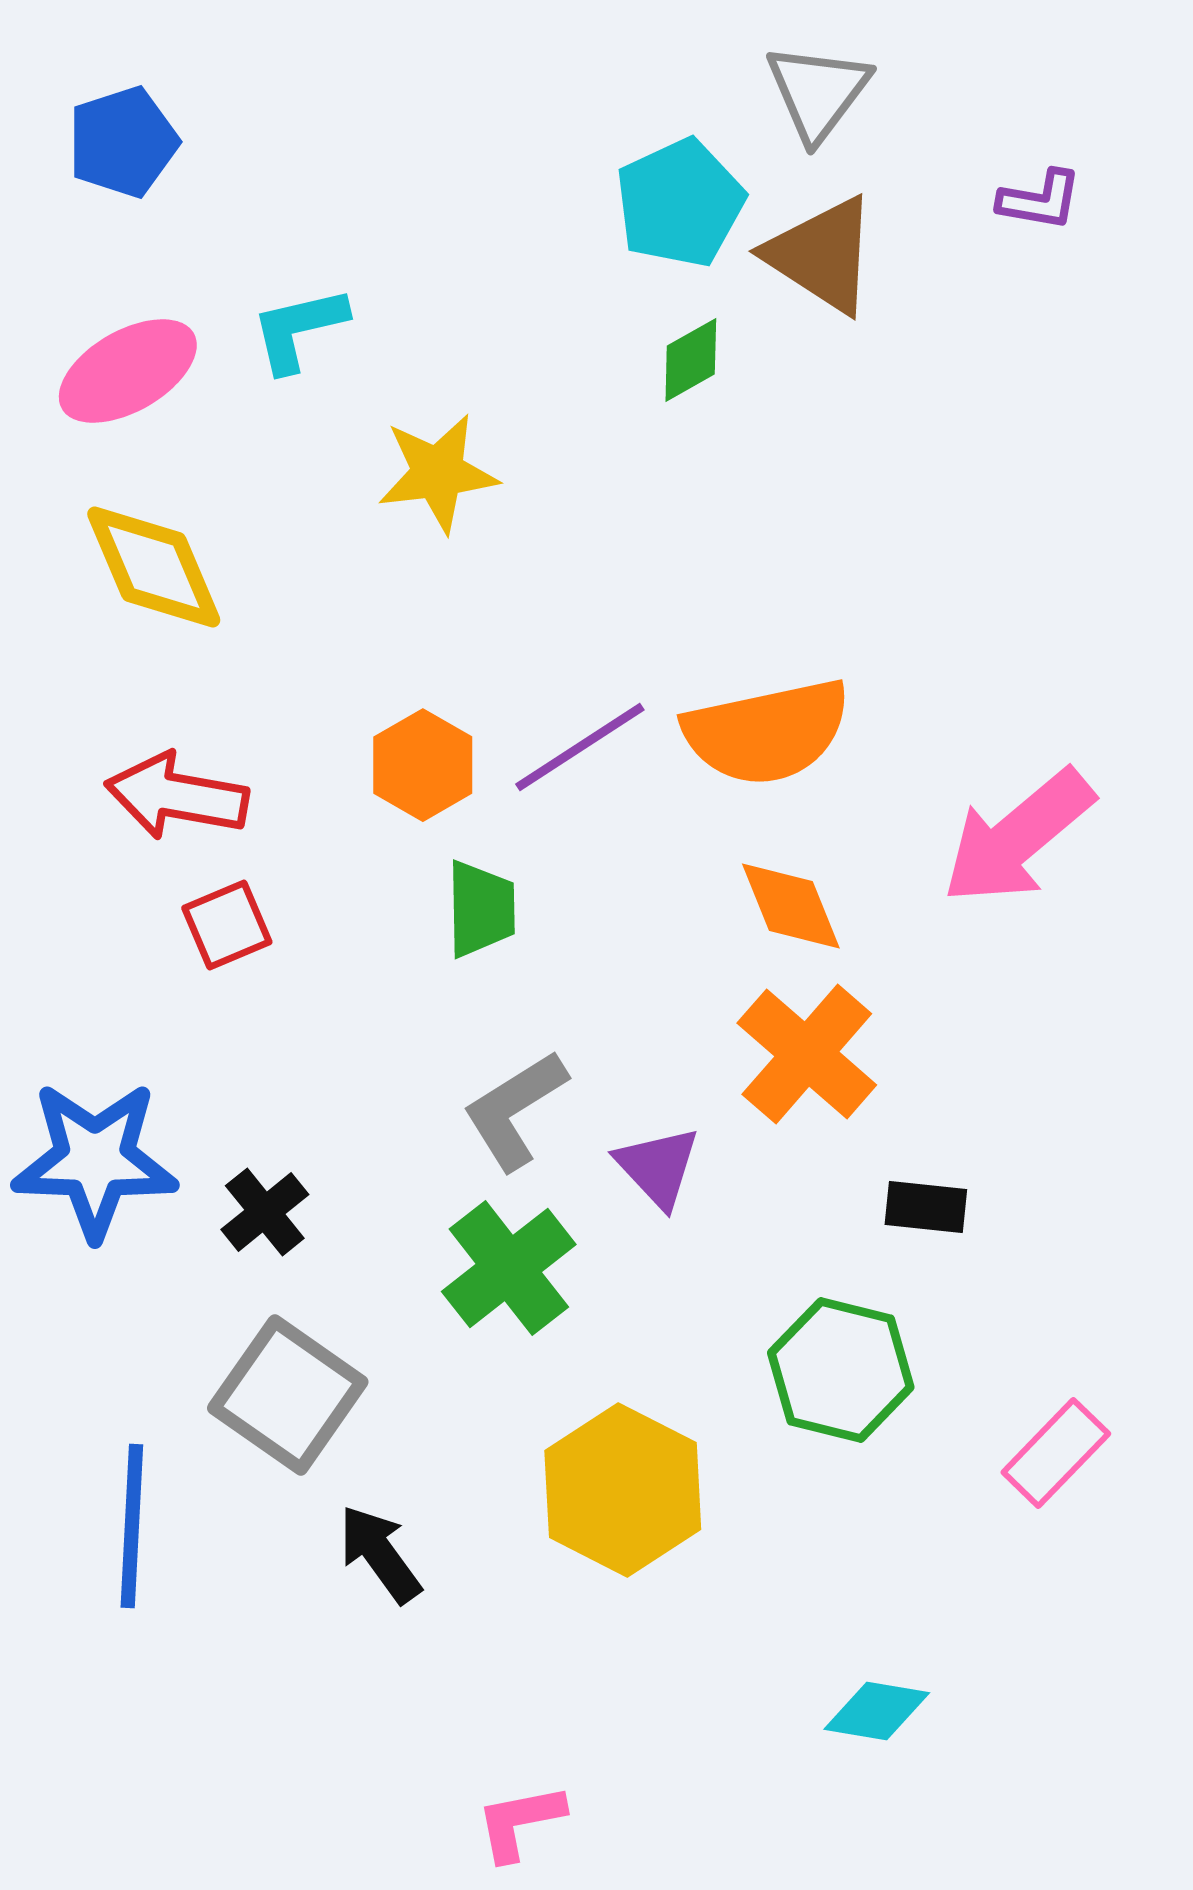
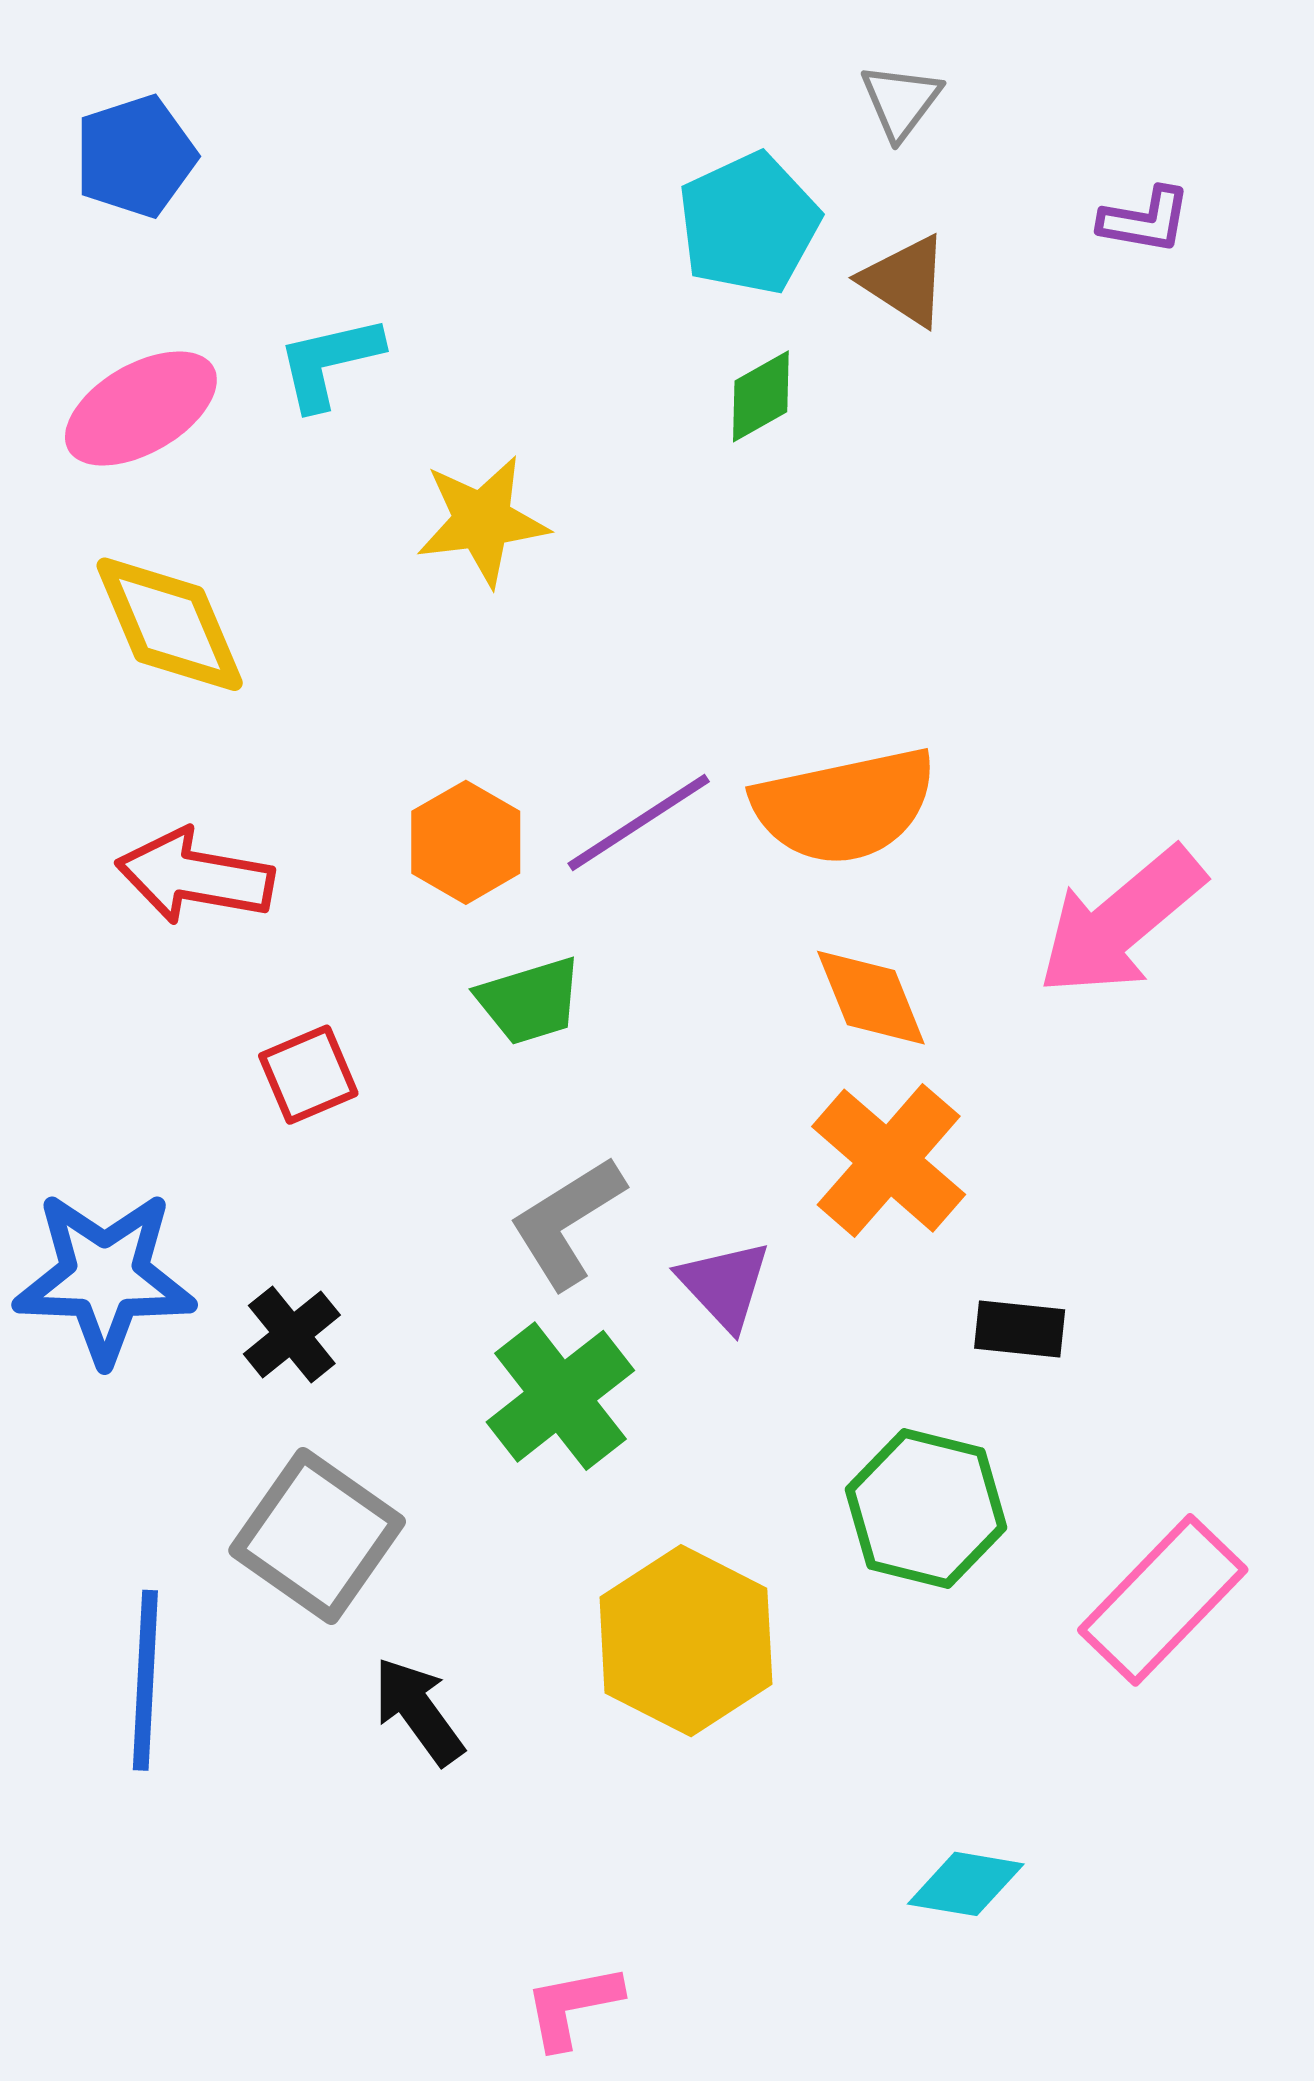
gray triangle: (818, 92) -> (901, 101), size x0.7
brown triangle: (822, 255) -> (905, 281), size x0.7
green trapezoid: (481, 909) -> (530, 1001), turned 74
red square: (227, 925) -> (308, 1075), moved
pink rectangle: (1056, 1453) -> (1163, 1600), size x1.4

